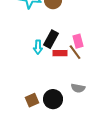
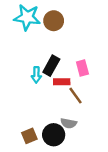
brown line: (75, 52) -> (76, 96), moved
gray semicircle: (78, 88) -> (69, 123), moved

